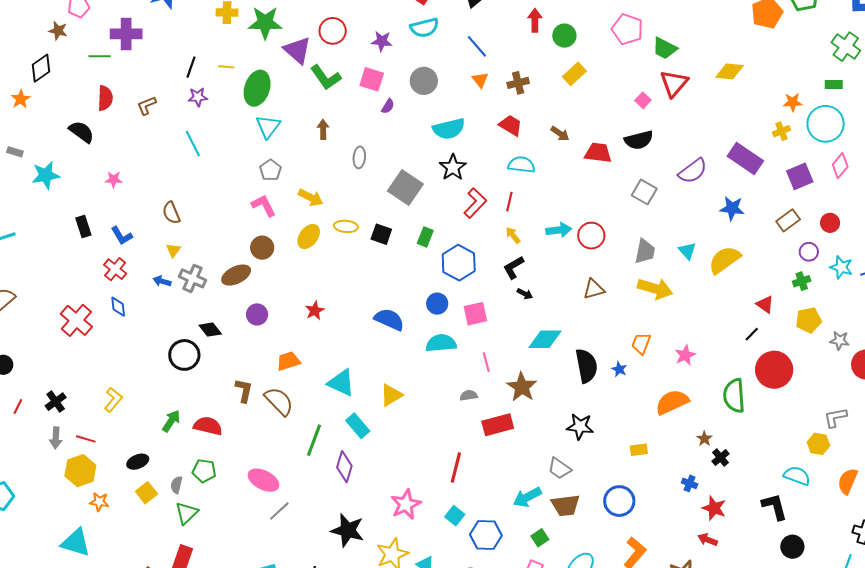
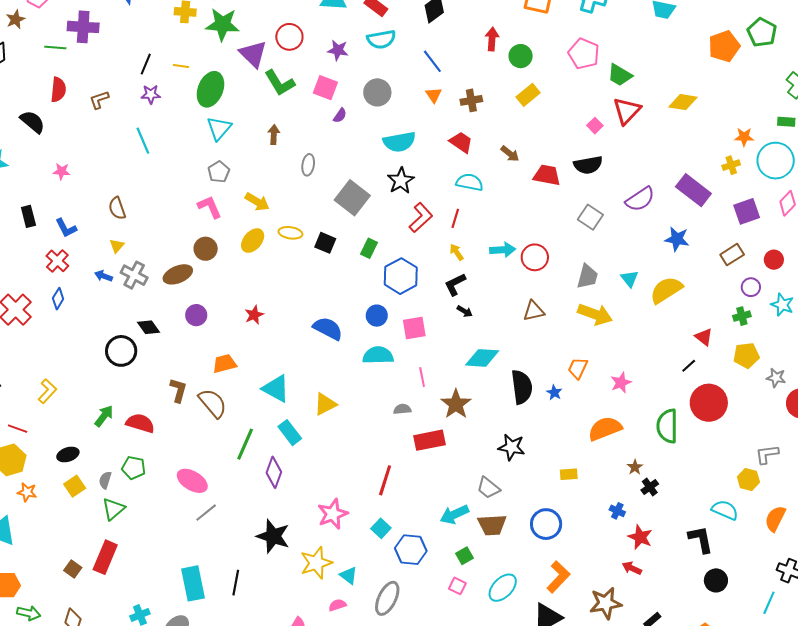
brown star: (58, 31) -> (15, 19), turned 30
blue diamond: (118, 307) -> (58, 299), turned 35

